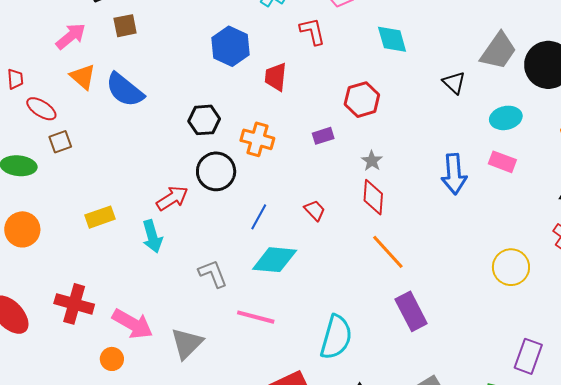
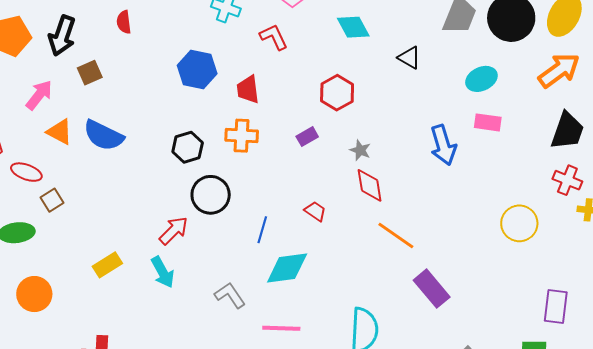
black triangle: (454, 83) -> (409, 58), moved
orange cross: (257, 139) -> (242, 136), moved

